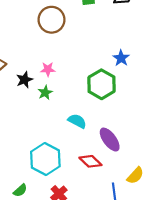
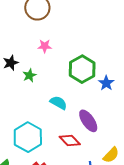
blue star: (121, 58) -> (106, 83), moved
pink star: (48, 69) -> (45, 46), moved

